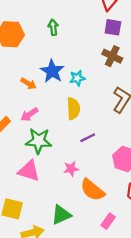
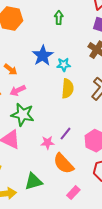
green arrow: (53, 27) -> (59, 18), moved
orange arrow: (29, 84) -> (11, 69), moved
yellow semicircle: (73, 109) -> (68, 89), moved
purple line: (88, 138) -> (66, 134), moved, turned -32

